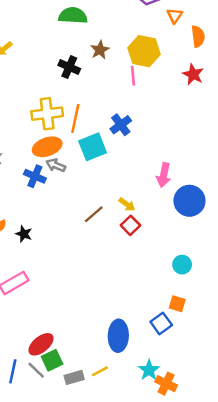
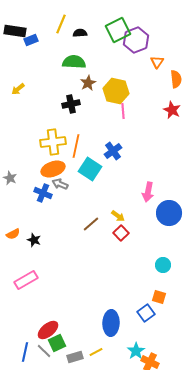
brown star: (100, 50) -> (88, 83), moved
yellow hexagon: (144, 51) -> (116, 91), moved
black cross: (69, 67) -> (71, 104), turned -36
cyan square: (93, 147) -> (90, 169), turned -35

